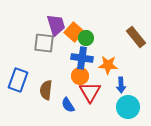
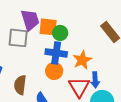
orange square: (74, 32) -> (48, 27), turned -36
orange star: (108, 65) -> (82, 60), turned -30
red triangle: (90, 92) -> (79, 87), moved

